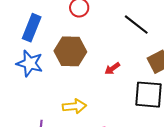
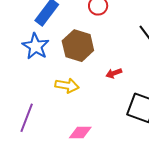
yellow arrow: (74, 106) -> (67, 86), moved

